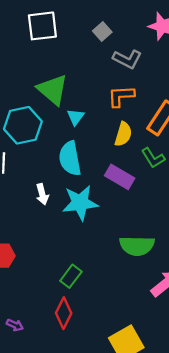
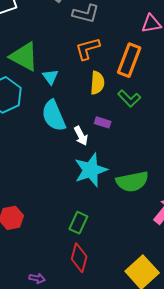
purple rectangle: (120, 177) -> (103, 122), size x0.6
white arrow: (42, 194) -> (81, 136), moved
cyan star: (80, 203) -> (91, 170), moved

